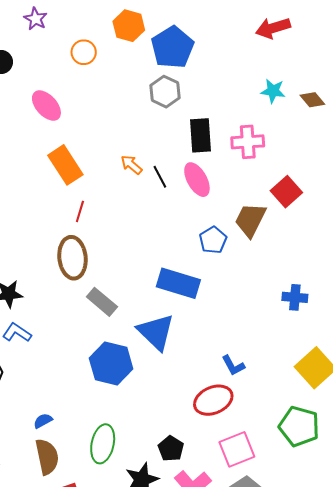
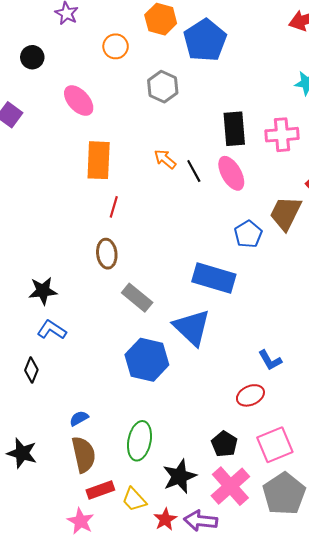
gray hexagon: (165, 92) -> (163, 87), moved
orange rectangle: (65, 165) -> (99, 160), turned 36
brown ellipse: (72, 258) -> (107, 254), size x0.7
red ellipse: (213, 400) -> (250, 395), size x0.7
black pentagon: (171, 449) -> (224, 444), moved

